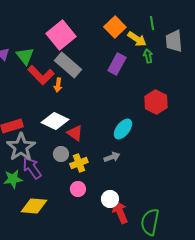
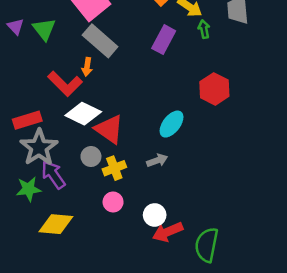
red L-shape: (41, 75) -> (65, 84), moved
red triangle: (75, 133) -> (109, 129), size x1.4
red arrow: (120, 212) -> (168, 232), turned -90

